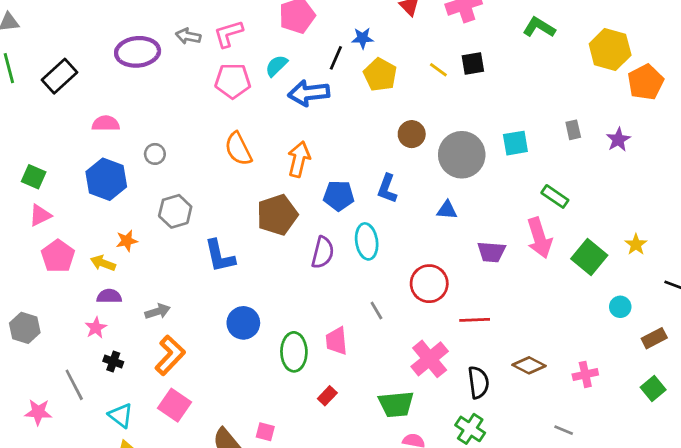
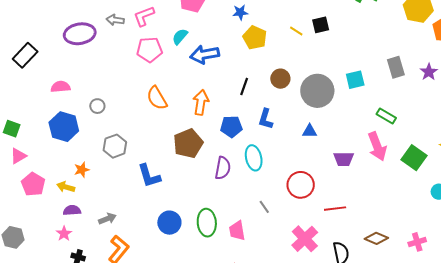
black line: (336, 58) -> (244, 86), moved
gray rectangle: (573, 130) -> (396, 67), size x1.5
green ellipse: (294, 352) -> (207, 223), moved

